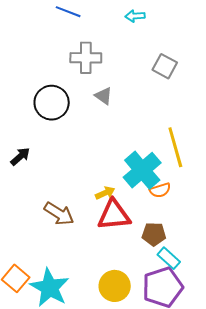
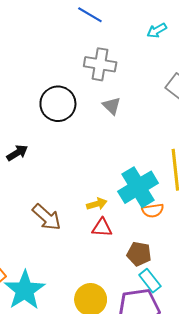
cyan arrow: (135, 16) -> (157, 30), turned -36
red triangle: (114, 215) -> (102, 228), size x0.6

